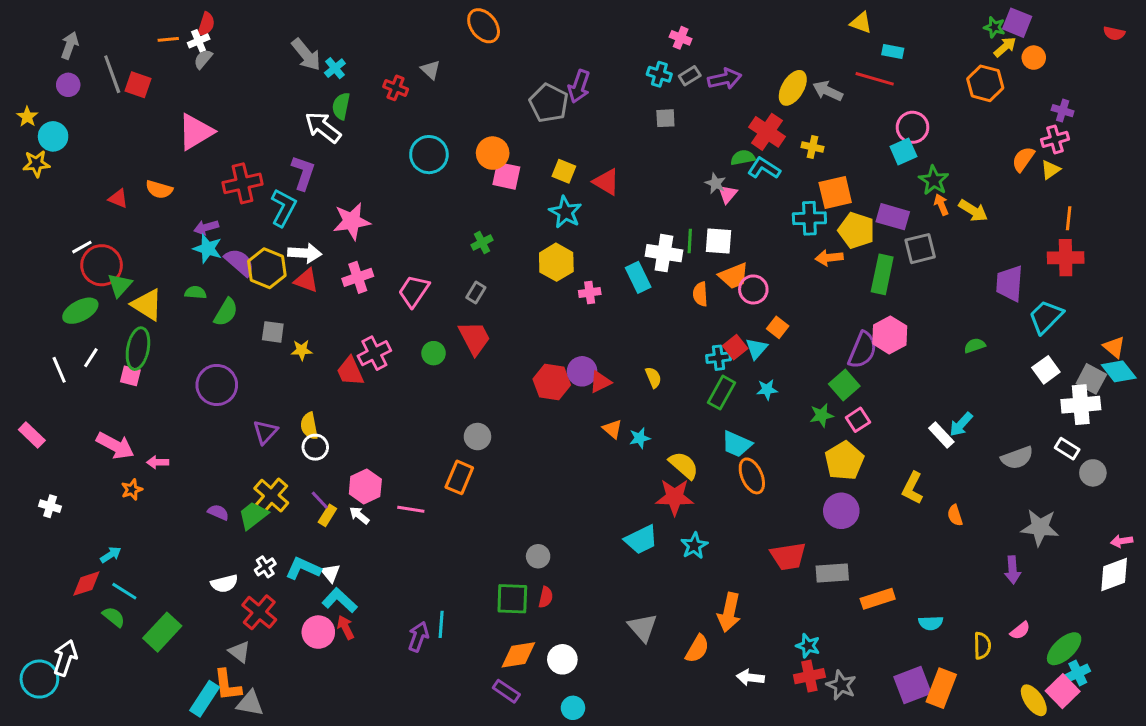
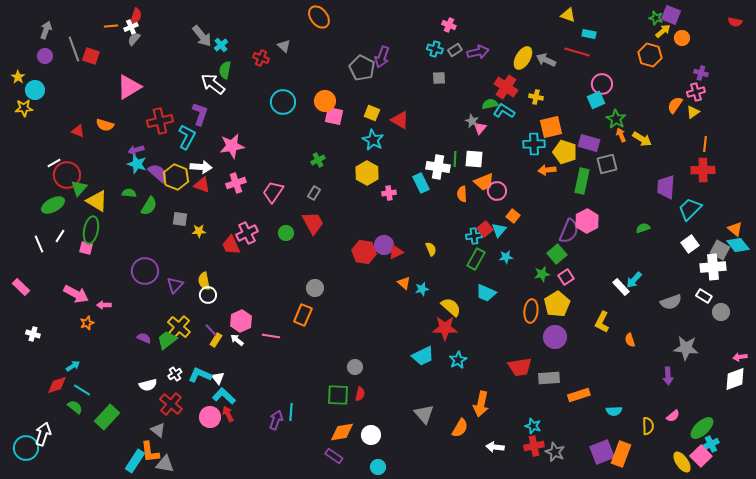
purple circle: (217, 385) -> (145, 271), moved
orange ellipse: (752, 476) -> (531, 311), moved, turned 30

